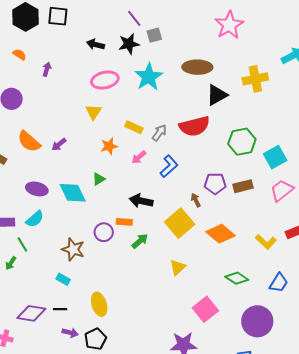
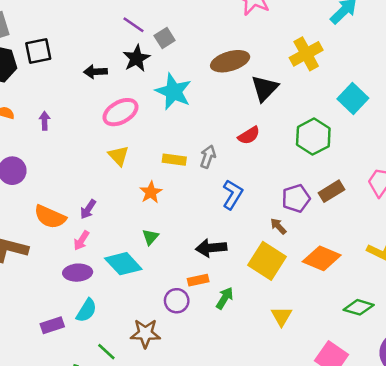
red semicircle: (195, 126) -> (249, 135), size x0.6
pink arrow: (139, 157) -> (81, 240), moved
cyan square: (275, 157) -> (353, 99), moved
green line: (22, 245) -> (106, 352), moved

